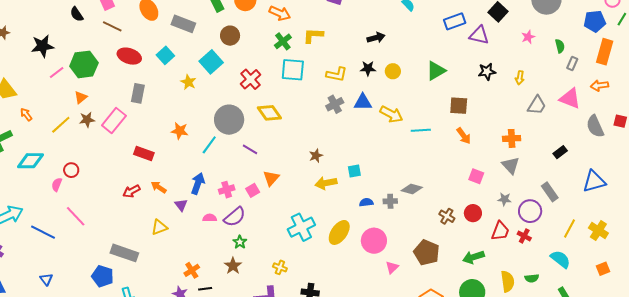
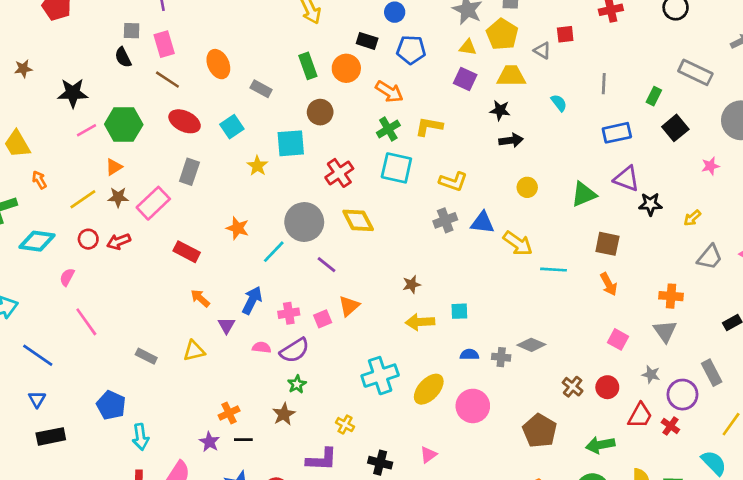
gray rectangle: (183, 24) -> (261, 89), size x0.7
purple triangle: (479, 35) -> (627, 179), moved
cyan square: (211, 62) -> (291, 143), turned 30
black star: (368, 68) -> (500, 110), moved
yellow arrow: (520, 78) -> (692, 218), turned 32
red circle: (71, 170) -> (88, 239), moved
red arrow: (132, 191) -> (119, 242), moved
blue line: (43, 232) -> (38, 355), moved
gray rectangle: (124, 253) -> (146, 356), moved, size x0.6
pink triangle: (392, 267) -> (428, 455), moved

